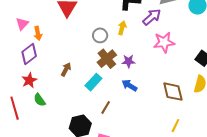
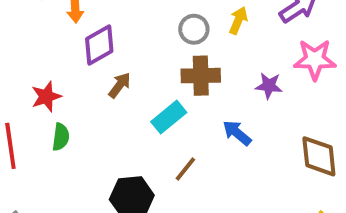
purple diamond: (29, 54) -> (99, 45), moved
brown cross: (107, 59) -> (201, 76), turned 30
purple star: (129, 61) -> (269, 86), moved
green semicircle: (40, 100) -> (61, 137), turned -144

